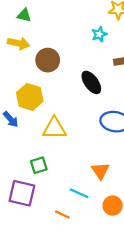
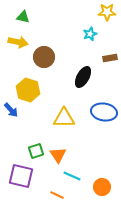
black ellipse: (91, 82) -> (83, 77), turned 65
yellow triangle: (54, 128) -> (64, 118), moved
orange triangle: (100, 171) -> (58, 155), moved

